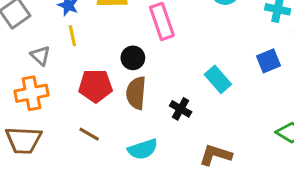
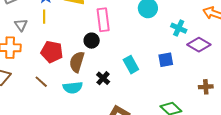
black circle: (133, 58) -> (92, 41), moved
cyan semicircle: (143, 149) -> (73, 88), moved

